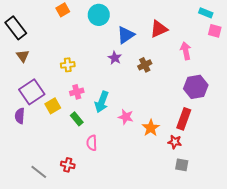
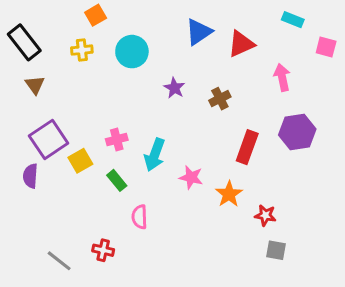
cyan rectangle: (206, 13) -> (293, 20), moved
cyan circle: (99, 15) -> (132, 52), moved
blue triangle: (126, 35) -> (199, 32), moved
yellow cross: (68, 65) -> (82, 50), moved
red rectangle: (184, 119) -> (247, 147), moved

